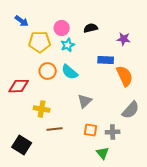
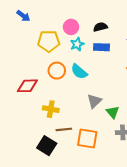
blue arrow: (22, 21) -> (23, 16), moved
blue rectangle: (106, 60) -> (101, 47), moved
orange square: (91, 130) -> (87, 139), moved, size x1.5
black square: (22, 145) -> (47, 146), moved
green triangle: (103, 153) -> (113, 112), moved

